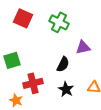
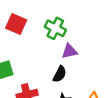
purple triangle: (83, 47) -> (69, 51), moved

